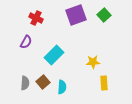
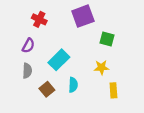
green square: (104, 15) -> (107, 39), moved, turned -32
gray semicircle: (25, 83) -> (27, 71), moved
cyan semicircle: (62, 87) -> (73, 85), moved

